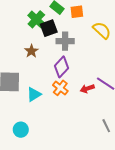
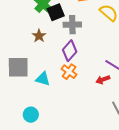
red arrow: (87, 89) -> (103, 80), moved
cyan triangle: (34, 94) -> (43, 79), turned 49

